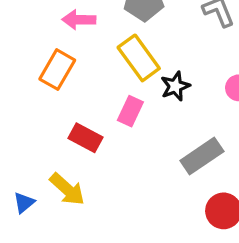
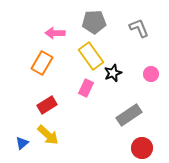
red rectangle: (85, 138) -> (47, 105), moved, turned -60

